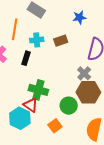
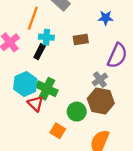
cyan cross: (37, 40) -> (46, 37), moved
cyan hexagon: (20, 118) -> (25, 84), moved
orange square: (55, 126) -> (58, 131), turned -32

